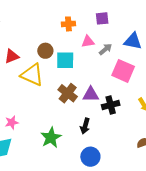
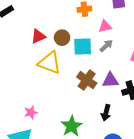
gray arrow: (105, 49) -> (106, 46), moved
red triangle: (12, 56) -> (38, 36), moved

